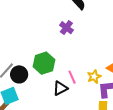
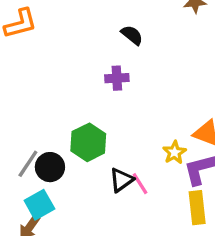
purple cross: (66, 28) -> (117, 78), turned -32
pink line: (72, 77) -> (140, 184), moved

